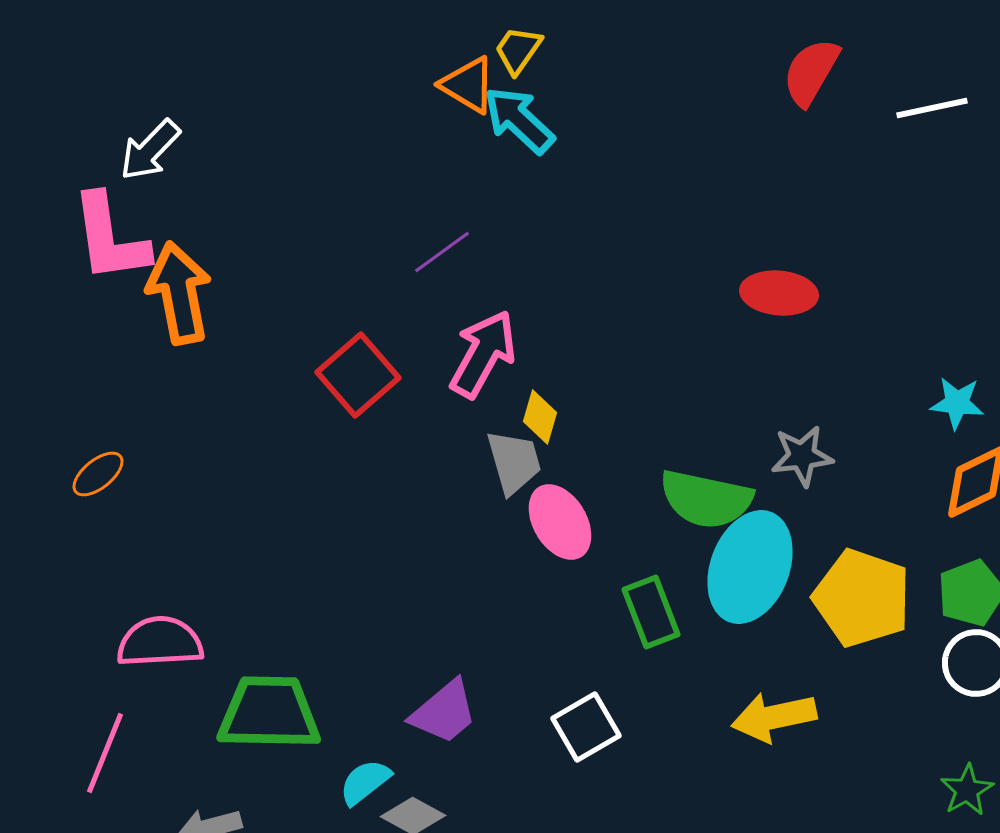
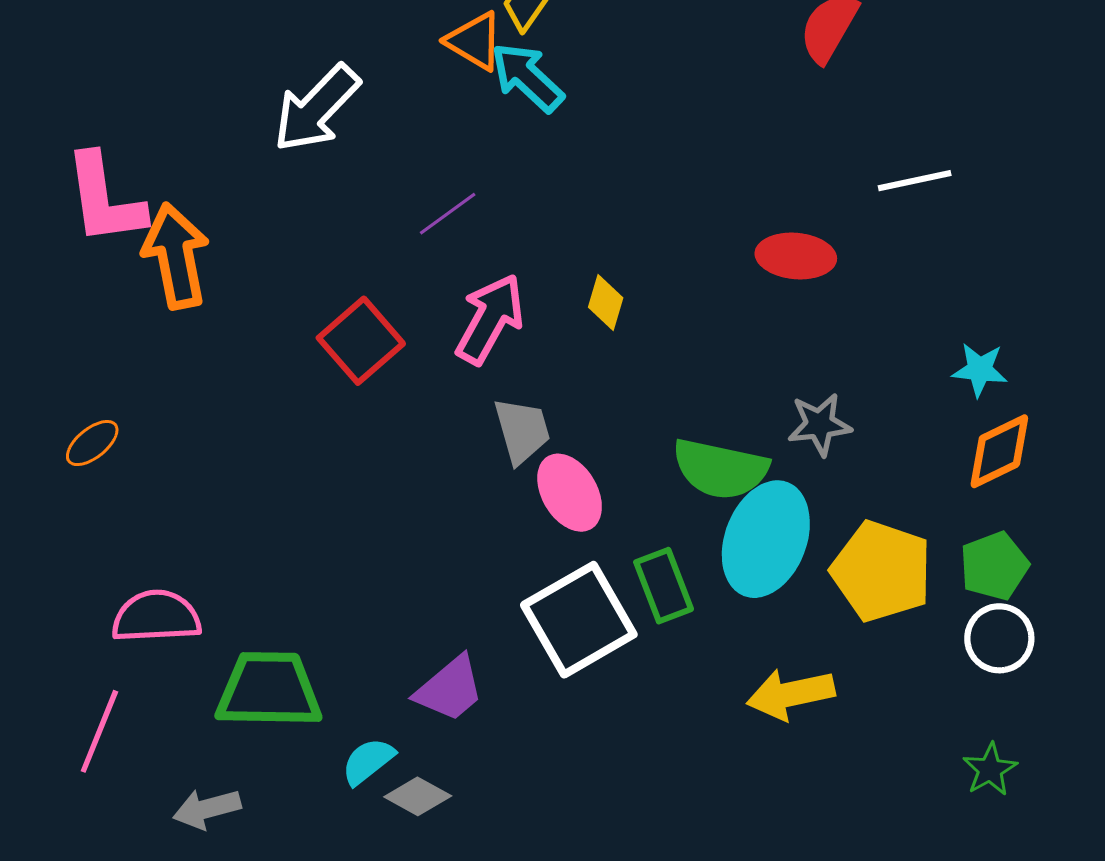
white line: (932, 108) -> (915, 181), moved
white arrow: (150, 150) -> (316, 108), moved, size x1.4
yellow diamond: (540, 417) -> (606, 303), moved
white square: (586, 727) -> (579, 620), moved, size x1.6

